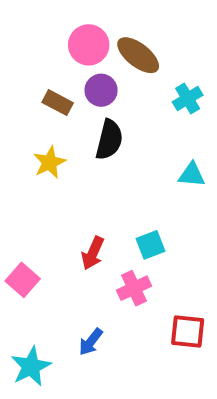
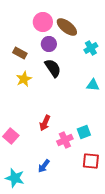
brown rectangle: (58, 103) -> (20, 53), moved
black semicircle: (109, 140) -> (53, 68), turned -48
cyan square: (150, 245) -> (84, 132), moved
cyan star: (31, 366) -> (15, 178), turned -30

